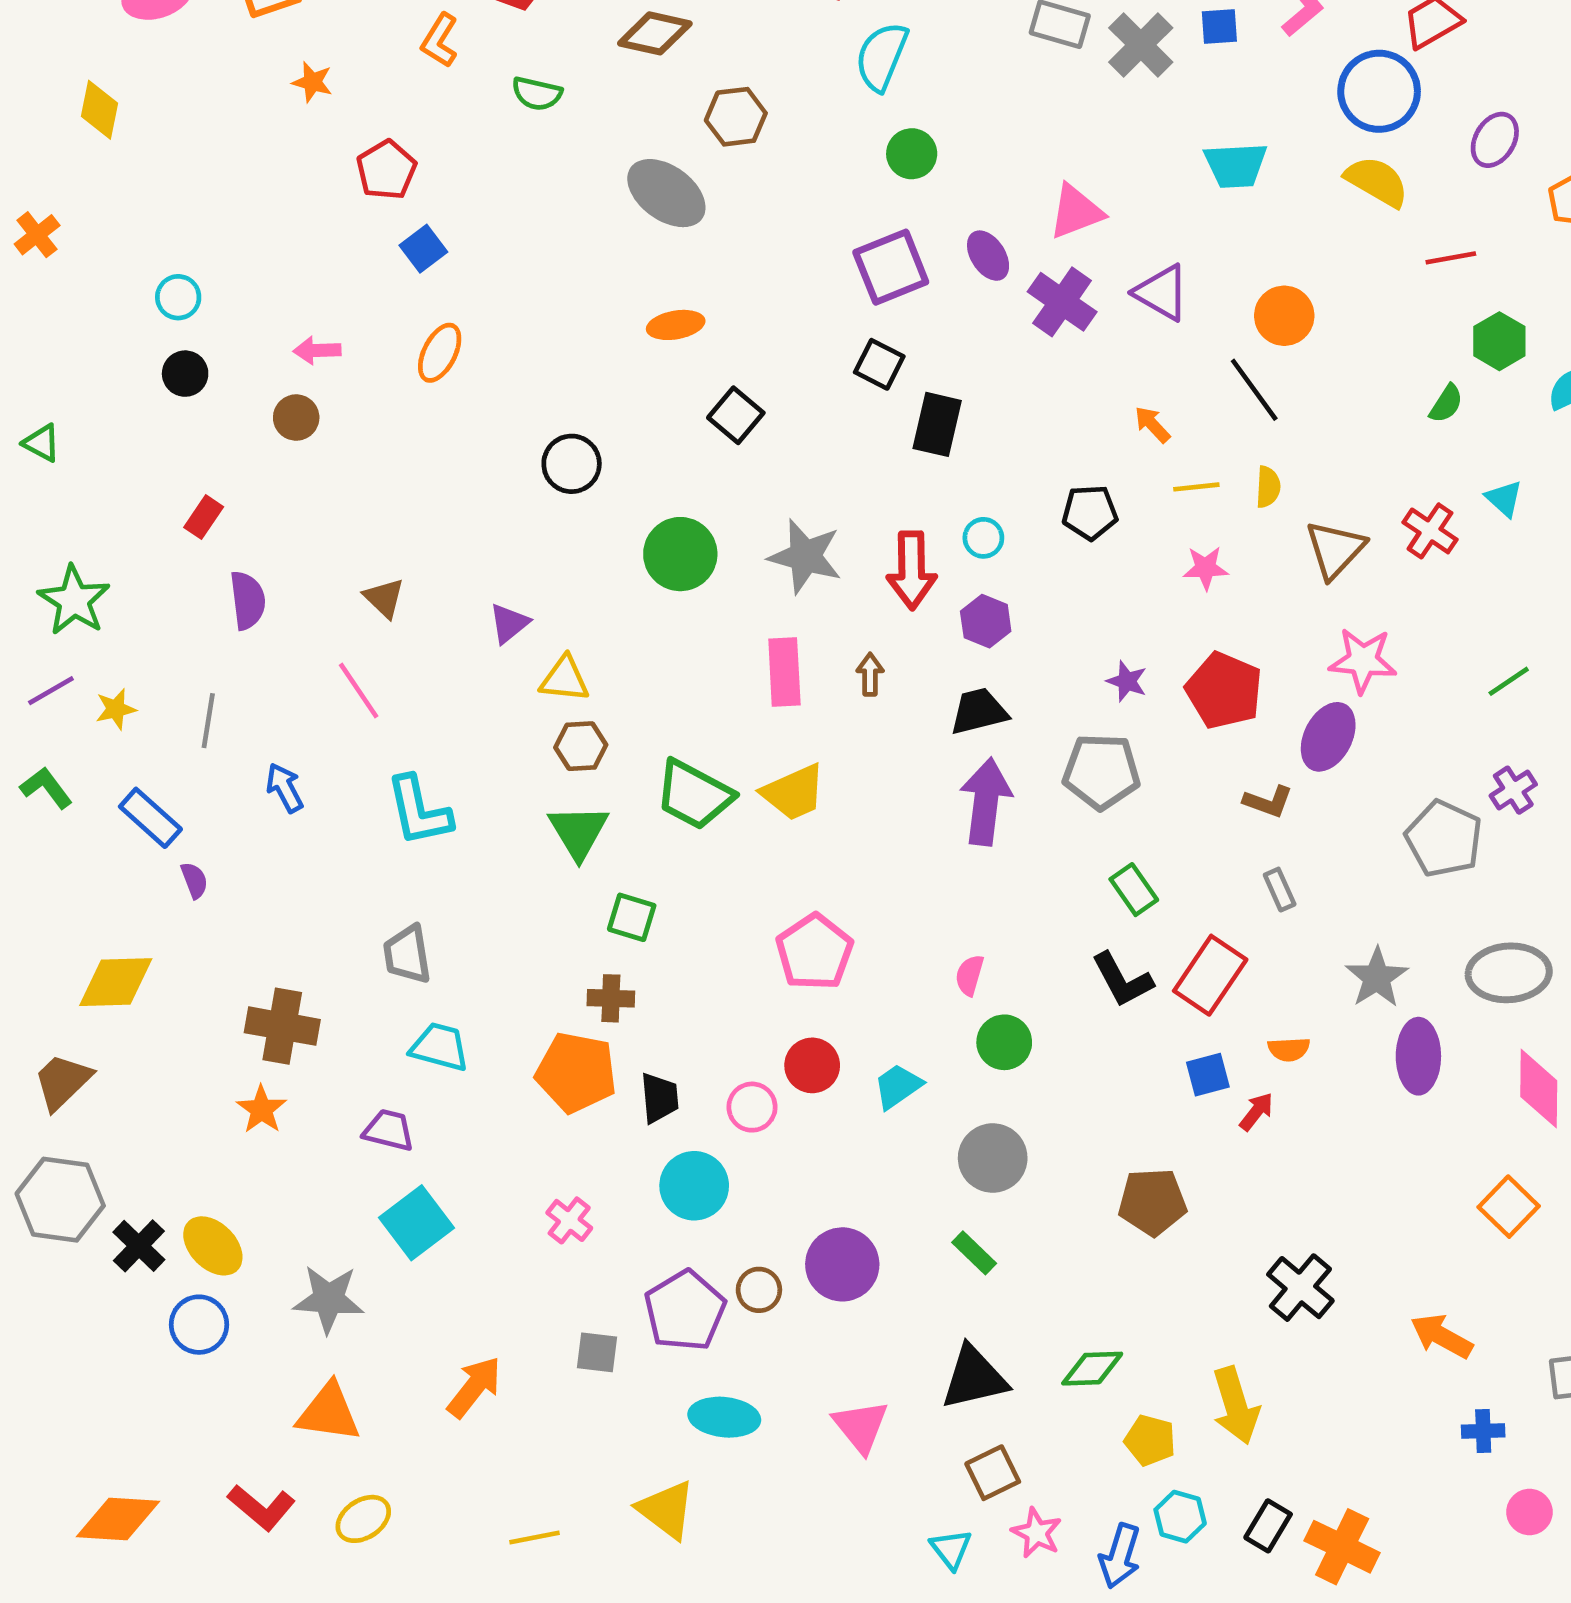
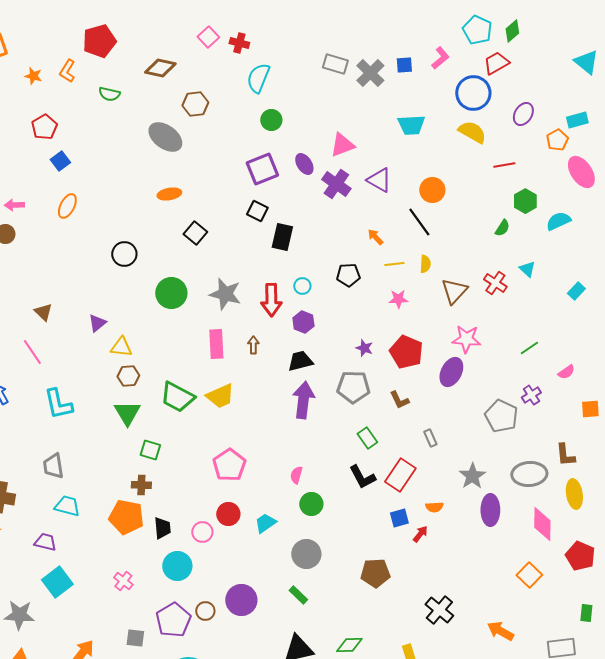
orange star: (312, 82) -> (33, 76), moved
brown L-shape: (1268, 802) -> (399, 400), moved, turned 45

